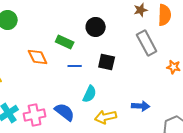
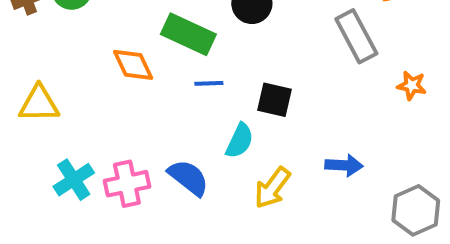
green rectangle: (65, 42) -> (188, 34), size x1.4
black square: (107, 62) -> (274, 100), moved
yellow arrow: (106, 117) -> (272, 188), turned -40

